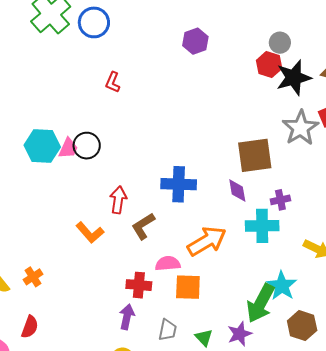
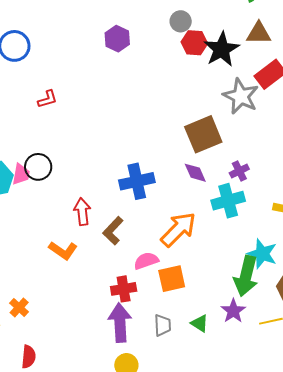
gray circle: (280, 43) -> (181, 21), moved
red L-shape: (113, 82) -> (47, 99), turned -115
purple arrow: (127, 317) -> (120, 323), size x1.5

